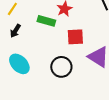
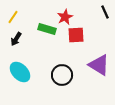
red square: (75, 37) -> (76, 35), moved

